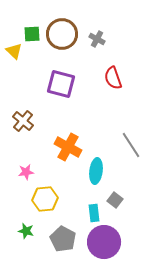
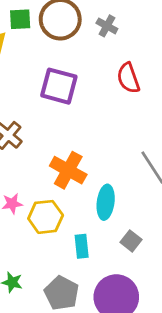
yellow hexagon: (45, 199) -> (46, 217), moved
cyan rectangle: (94, 213) -> (82, 246), moved

